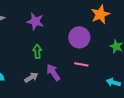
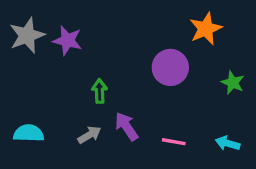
purple star: (35, 21) -> (67, 40), moved
pink line: (81, 64) -> (174, 142), moved

